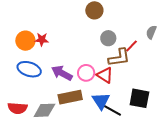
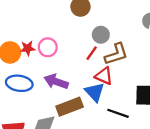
red line: (132, 46) -> (92, 53), moved
pink circle: (86, 73) -> (48, 47), moved
blue triangle: (101, 101) -> (95, 92), moved

